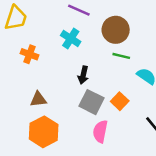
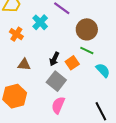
cyan cross: (71, 39) -> (40, 22), moved
brown triangle: (38, 99) -> (24, 65), moved
orange square: (120, 101) -> (72, 63), moved

